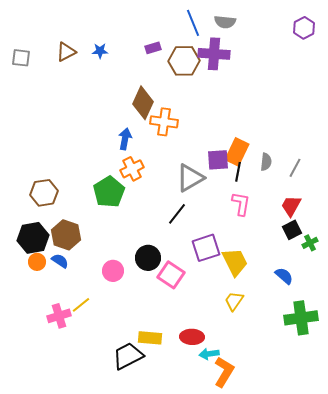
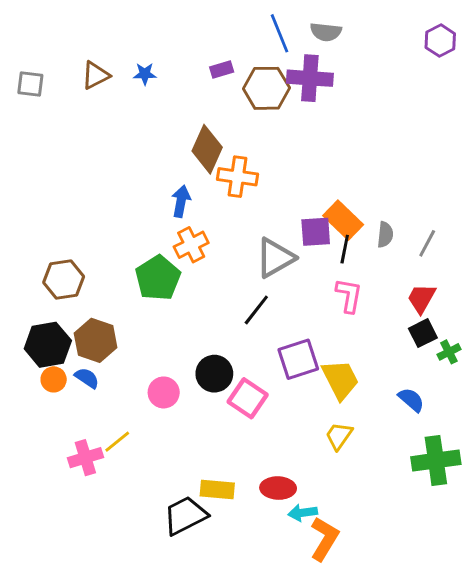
orange rectangle: (237, 152) -> (343, 220), turned -72

